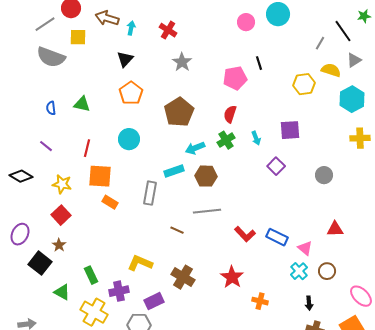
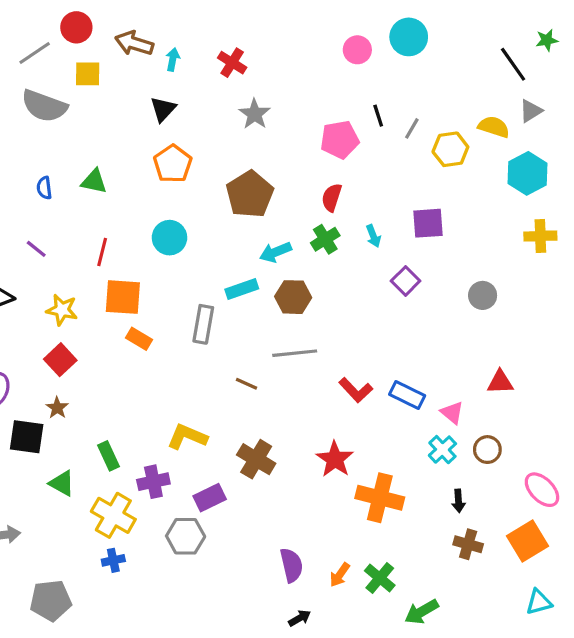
gray line: (320, 43) -> (412, 128), moved
black square: (40, 263) -> (27, 437), turned -30
orange cross: (260, 301) -> (380, 498), size x1.8

